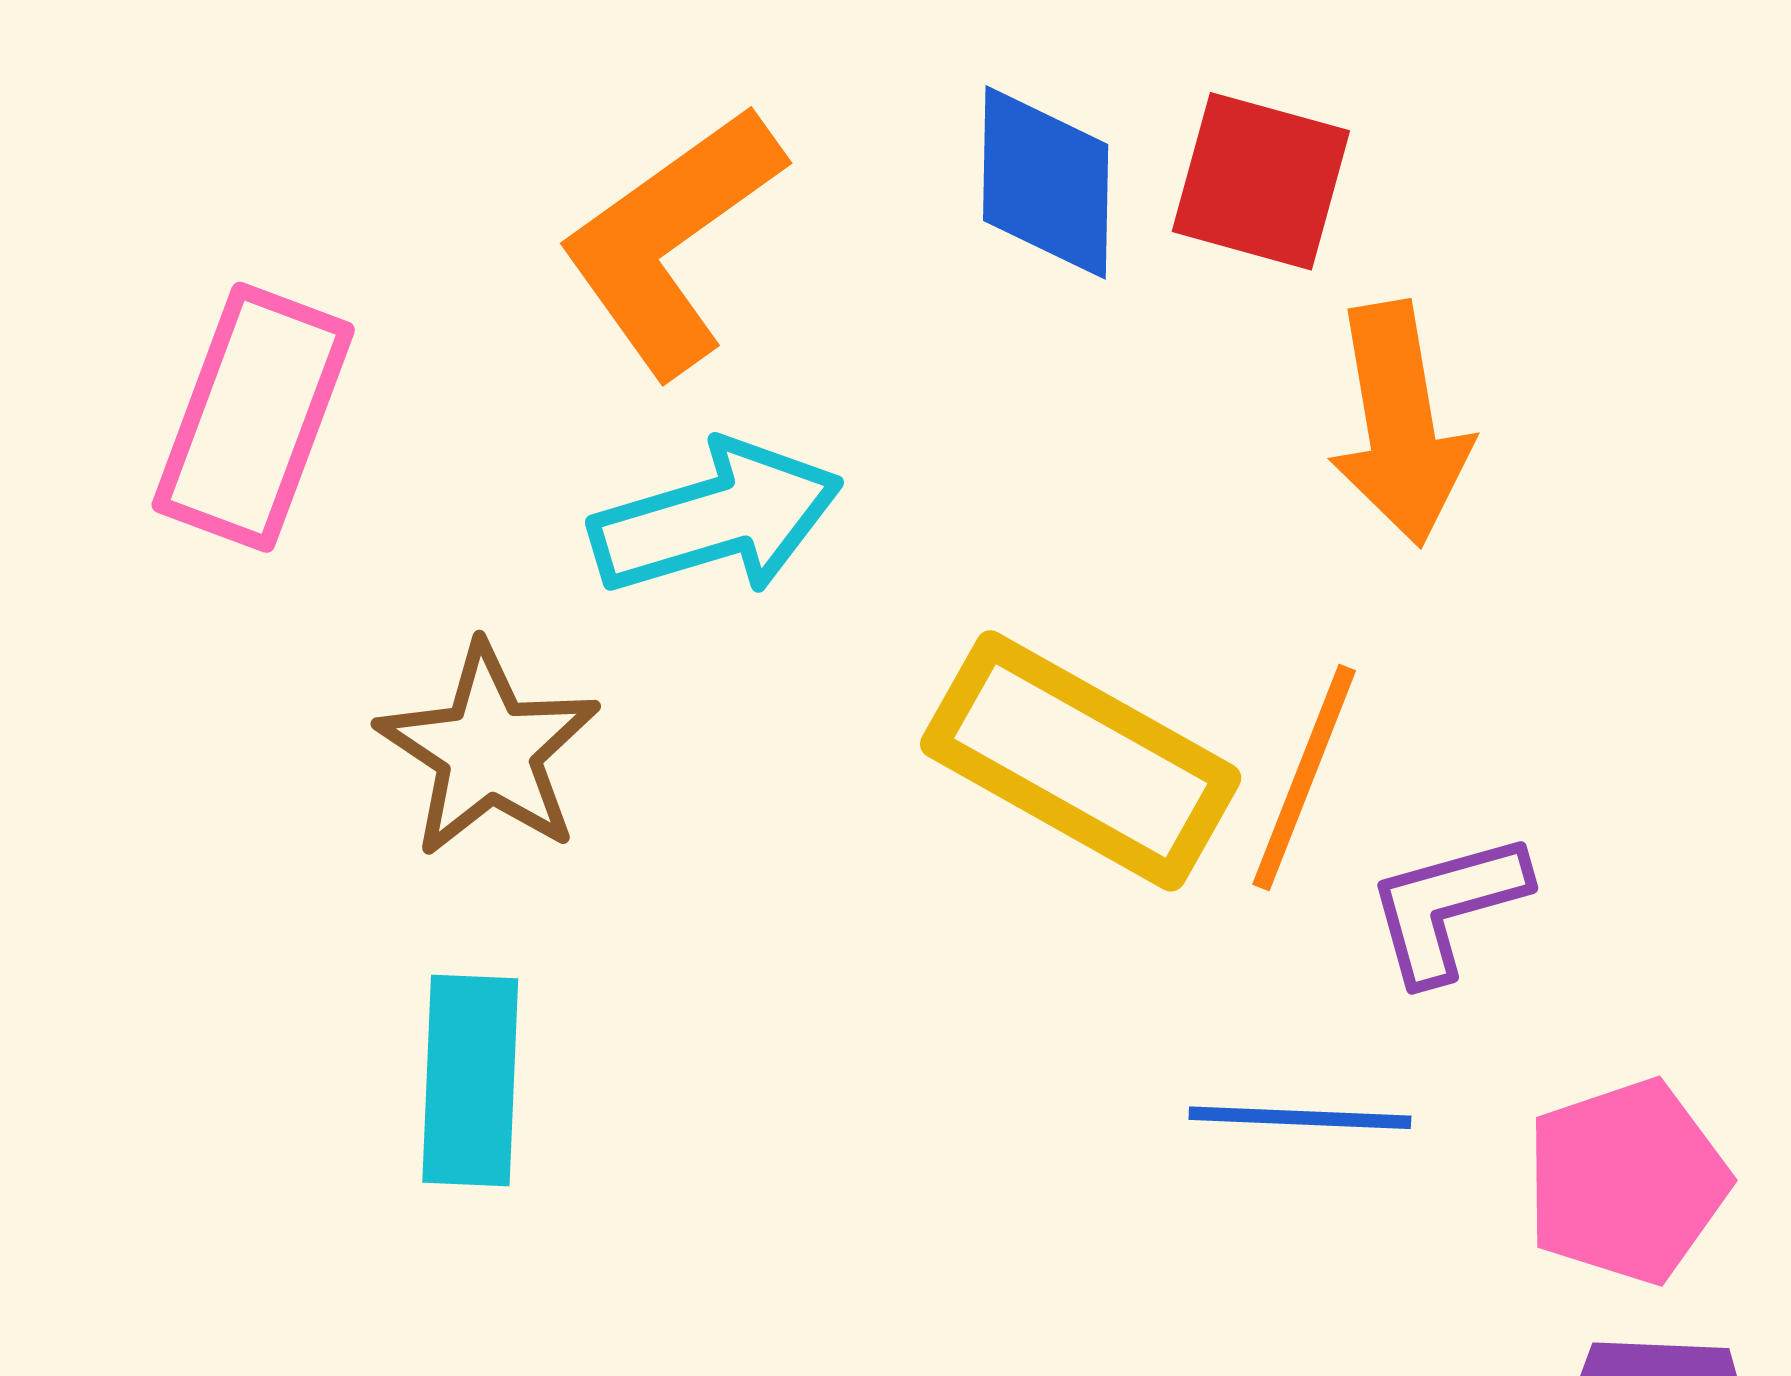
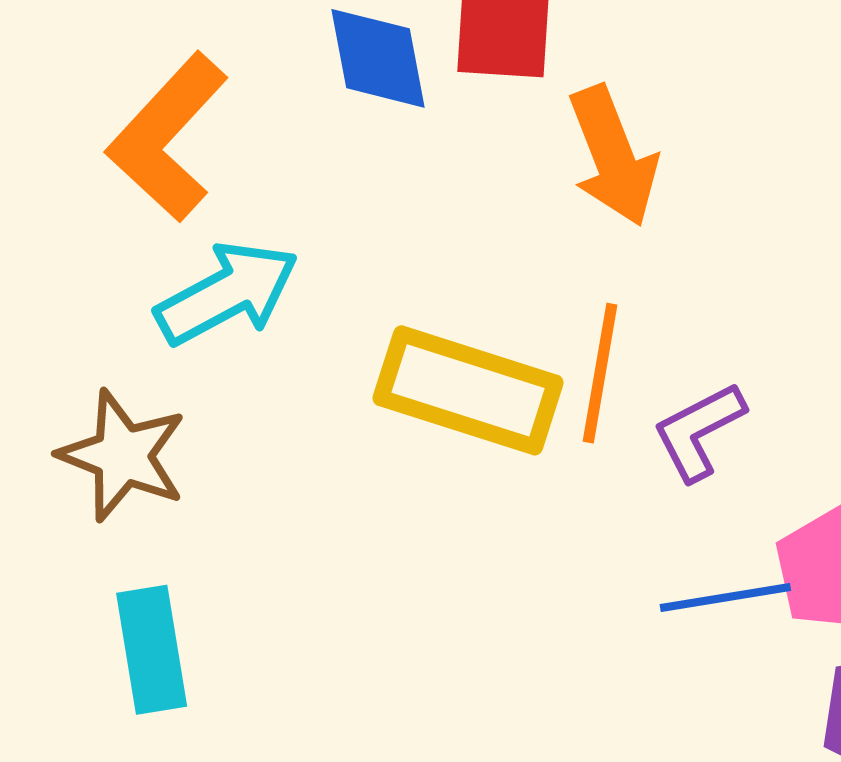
blue line: (1300, 1118) -> (725, 598), moved

